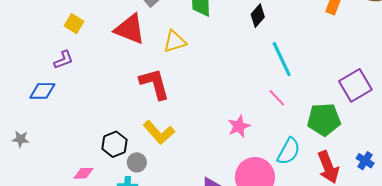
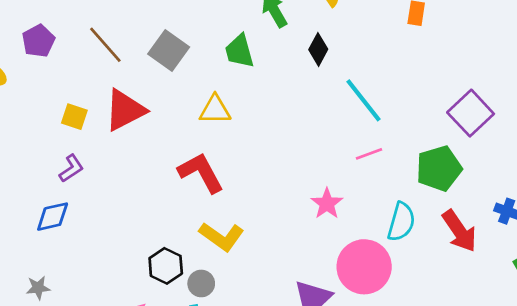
red triangle: (130, 29) -> (125, 110), moved, turned -36
yellow triangle: (175, 42) -> (215, 110), turned 30
pink line: (277, 98) -> (369, 154), turned -54

